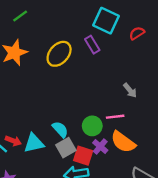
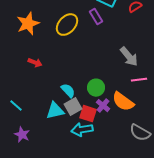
gray arrow: (130, 90) -> (129, 57), size x1.5
pink line: (115, 117) -> (139, 80), moved
red arrow: (13, 141) -> (35, 63), moved
cyan triangle: (34, 143) -> (55, 111), moved

